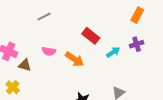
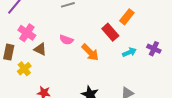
orange rectangle: (137, 15) -> (127, 17), moved
purple cross: (137, 44) -> (154, 49), turned 32

